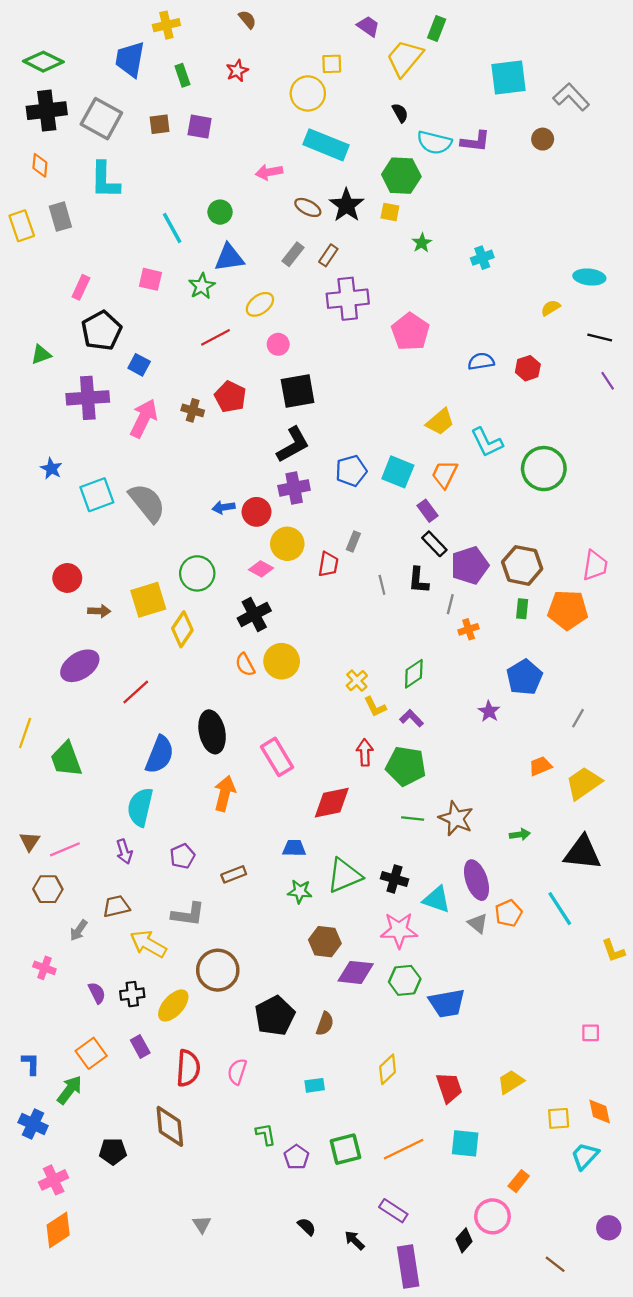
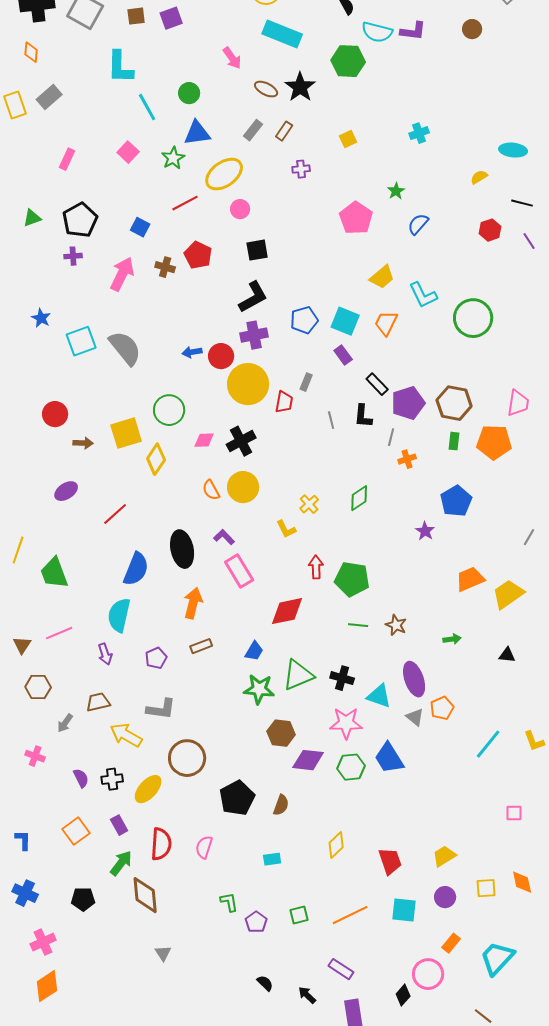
purple square: (200, 127) -> (171, 18), turned -30
pink arrow: (269, 172) -> (232, 58), turned -115
cyan L-shape: (105, 180) -> (120, 67), moved
yellow square: (390, 212) -> (348, 139), moved, turned -36
gray rectangle: (60, 217) -> (49, 97), turned 65
green star: (422, 243) -> (396, 191), moved
pink square: (150, 279) -> (128, 152), turned 30
purple cross: (348, 299) -> (301, 169), size x0.5
yellow ellipse: (260, 304) -> (224, 174), size x1.5
black pentagon: (101, 331) -> (80, 220), moved
pink pentagon: (410, 332) -> (356, 218), moved
blue semicircle: (481, 361) -> (418, 224), turned -40
blue square: (139, 365) -> (140, 227), moved
red hexagon: (528, 368) -> (490, 230), moved
black square: (298, 391) -> (257, 250), size x0.7
purple cross: (88, 398) -> (73, 256), size x0.5
purple rectangle: (428, 511) -> (343, 355), moved
yellow circle: (287, 544) -> (248, 384), size x1.4
pink diamond: (261, 569) -> (204, 440), moved, turned -30
black cross: (254, 614) -> (241, 441), moved
purple ellipse: (80, 666) -> (66, 491), size x0.7
yellow L-shape: (375, 707) -> (286, 529), moved
purple L-shape: (412, 718) -> (224, 537), moved
gray line: (578, 718) -> (529, 537), moved
orange trapezoid: (540, 766) -> (470, 579), size x1.4
brown star: (456, 819) -> (396, 625), size x0.7
blue trapezoid: (294, 848) -> (254, 651), turned 120
pink line: (65, 849) -> (59, 633), moved
black triangle: (583, 853) -> (507, 655), size x0.5
brown rectangle: (234, 874) -> (201, 646), moved
green star: (300, 891) -> (259, 689), size x1.4
cyan line: (560, 909) -> (488, 744), moved, turned 72
blue trapezoid: (447, 1003) -> (389, 758), moved, turned 68
green arrow: (70, 1090) -> (121, 863), moved
green square: (345, 1149) -> (299, 915), size x0.7
black pentagon: (113, 1151) -> (83, 899), moved
cyan trapezoid: (585, 1156) -> (497, 958), moved, size x1.4
gray triangle: (202, 1224) -> (163, 953), moved
purple circle: (609, 1228) -> (445, 897), moved

